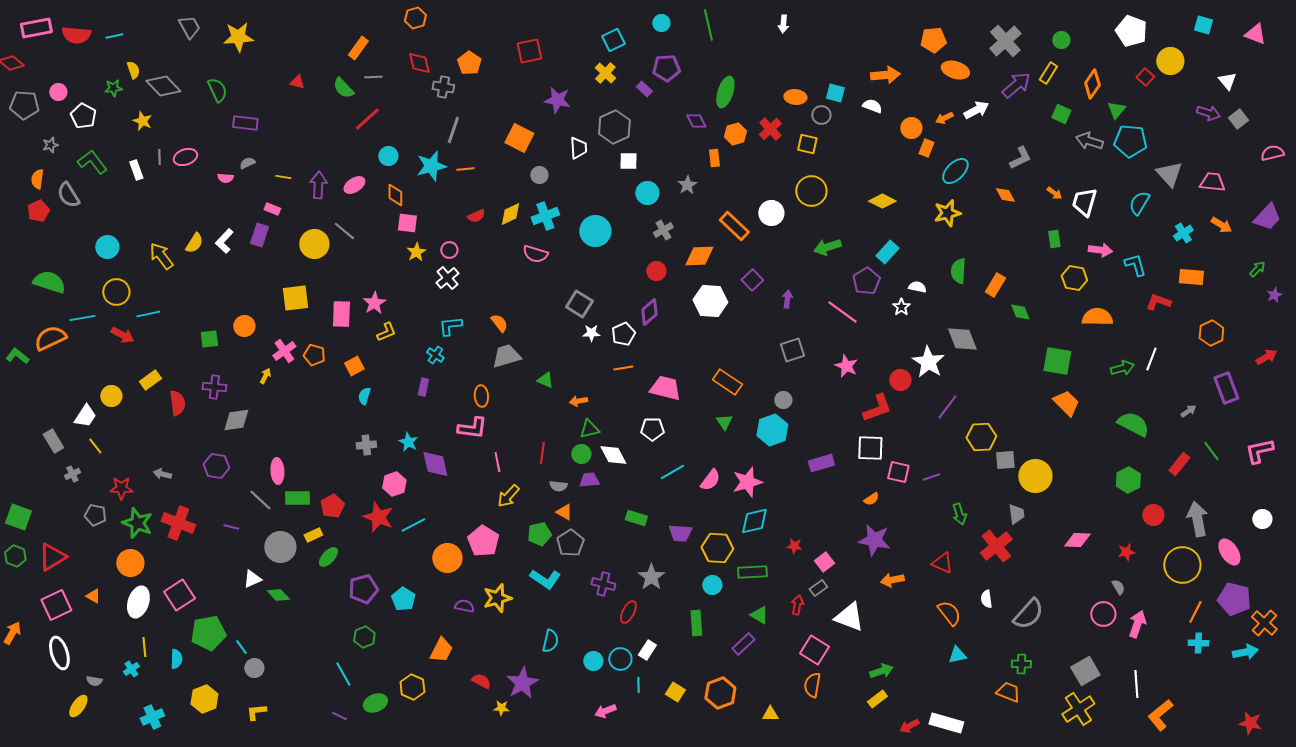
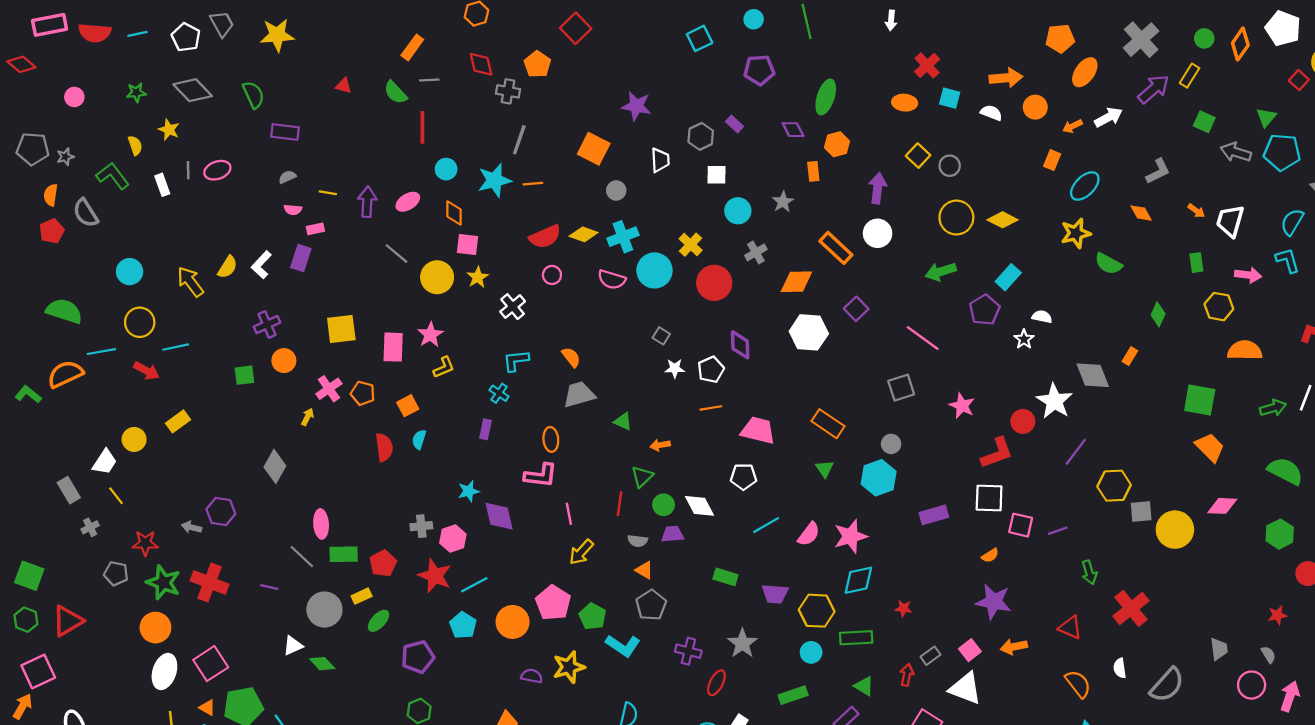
red square: (529, 51) -> (576, 28), moved, turned -32
yellow semicircle: (133, 70) -> (135, 145), moved
orange ellipse: (955, 70) -> (1085, 72), turned -72
yellow cross: (605, 73) -> (691, 245), moved
orange diamond: (1092, 84) -> (1240, 44), moved
purple rectangle: (644, 89) -> (734, 124), moved
gray pentagon: (24, 105) -> (33, 149), moved
gray circle: (821, 115) -> (950, 166), moved
white pentagon: (83, 116) -> (186, 37), moved
red line: (367, 119) -> (422, 127), turned -48
gray hexagon: (614, 127) -> (701, 136), size x0.7
orange circle: (911, 128) -> (1035, 107), moved
red cross: (770, 129) -> (927, 65), moved
yellow square: (807, 144) -> (918, 156), turned 30
pink semicircle: (225, 178) -> (293, 210), moved
yellow circle: (811, 191) -> (956, 218), moved
pink rectangle: (272, 209) -> (315, 229), turned -35
yellow diamond: (510, 214) -> (584, 234), turned 45
red semicircle: (476, 216) -> (545, 237), size x1.6
cyan circle: (595, 231) -> (654, 270), moved
yellow circle: (314, 244) -> (437, 277), moved
pink circle: (449, 250) -> (552, 275), moved
cyan L-shape: (1135, 265) -> (1288, 260), moved
red circle: (656, 271) -> (714, 283), moved, size x1.6
green semicircle: (958, 271) -> (1108, 264), moved, turned -65
orange rectangle: (995, 285) -> (1130, 356), moved, size x0.7
purple arrow: (787, 299) -> (878, 188), moved, size x1.5
gray square: (579, 304) -> (661, 336), size x0.6
purple diamond: (649, 312) -> (740, 345), turned -52
pink line: (842, 312) -> (923, 338), moved
green diamond: (1020, 312) -> (1158, 314), moved, turned 45
purple cross: (214, 387) -> (267, 325), moved, turned -30
red semicircle: (177, 403) -> (384, 447), moved
gray diamond: (236, 420) -> (275, 466), turned -52
green triangle: (589, 429) -> (642, 477), moved, turned -30
cyan star: (408, 442) -> (469, 491), turned 30
gray cross: (366, 445) -> (421, 526), moved
purple hexagon: (216, 466) -> (221, 512), moved
gray trapezoid: (1016, 514) -> (1219, 649), moved
green pentagon: (539, 534) -> (593, 616), moved, turned -30
pink diamond: (1077, 540) -> (1222, 506), moved
pink square: (824, 562) -> (970, 650), moved
orange triangle: (93, 596) -> (207, 708), moved
cyan pentagon: (403, 599) -> (463, 625), moved
pink square: (56, 605) -> (38, 671), moved
green rectangle: (696, 623) -> (793, 695), turned 75

